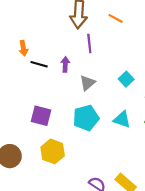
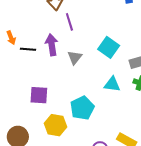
purple arrow: (65, 64) -> (52, 45), size x1.5
cyan square: (126, 79) -> (109, 47), size x1.5
cyan pentagon: (86, 118) -> (82, 108), moved

